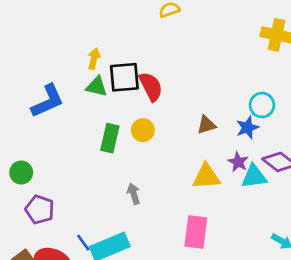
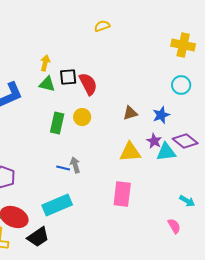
black square: (124, 77) -> (68, 77), size x0.7
cyan circle: (262, 105) -> (181, 85), moved
blue line: (83, 243) -> (63, 168), moved, turned -40

